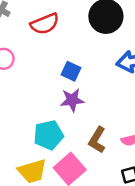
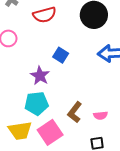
purple star: (72, 100) -> (40, 76), moved, turned 30

